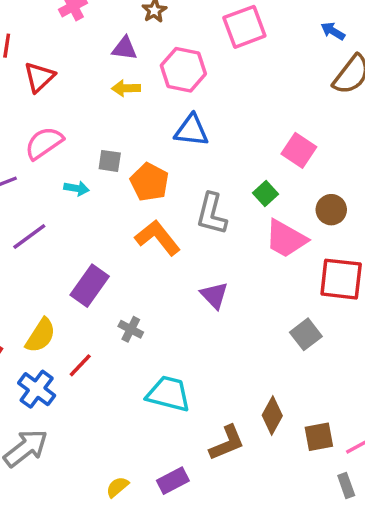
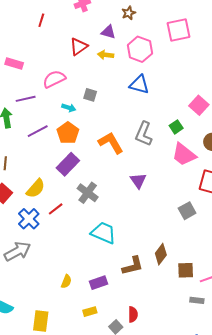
red triangle: (39, 77) -> (79, 46), moved
orange pentagon: (149, 182) -> (68, 133), moved
gray cross: (131, 329) -> (88, 193), size x1.5
gray rectangle: (346, 486) -> (197, 300), turned -72
yellow semicircle: (117, 487) -> (66, 281), turned 144

